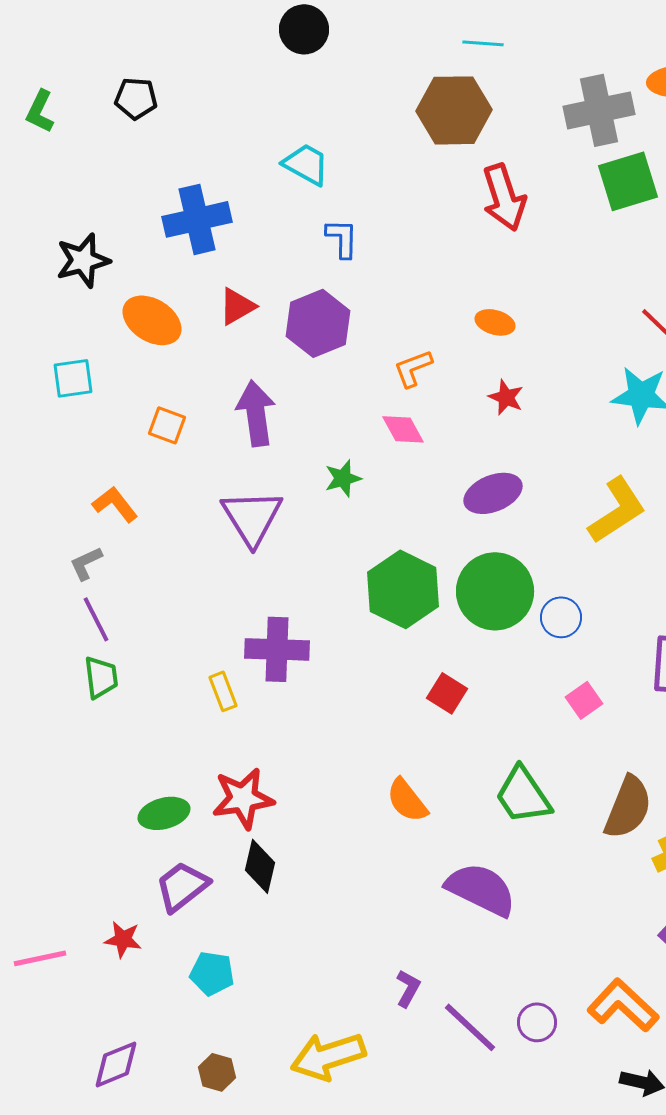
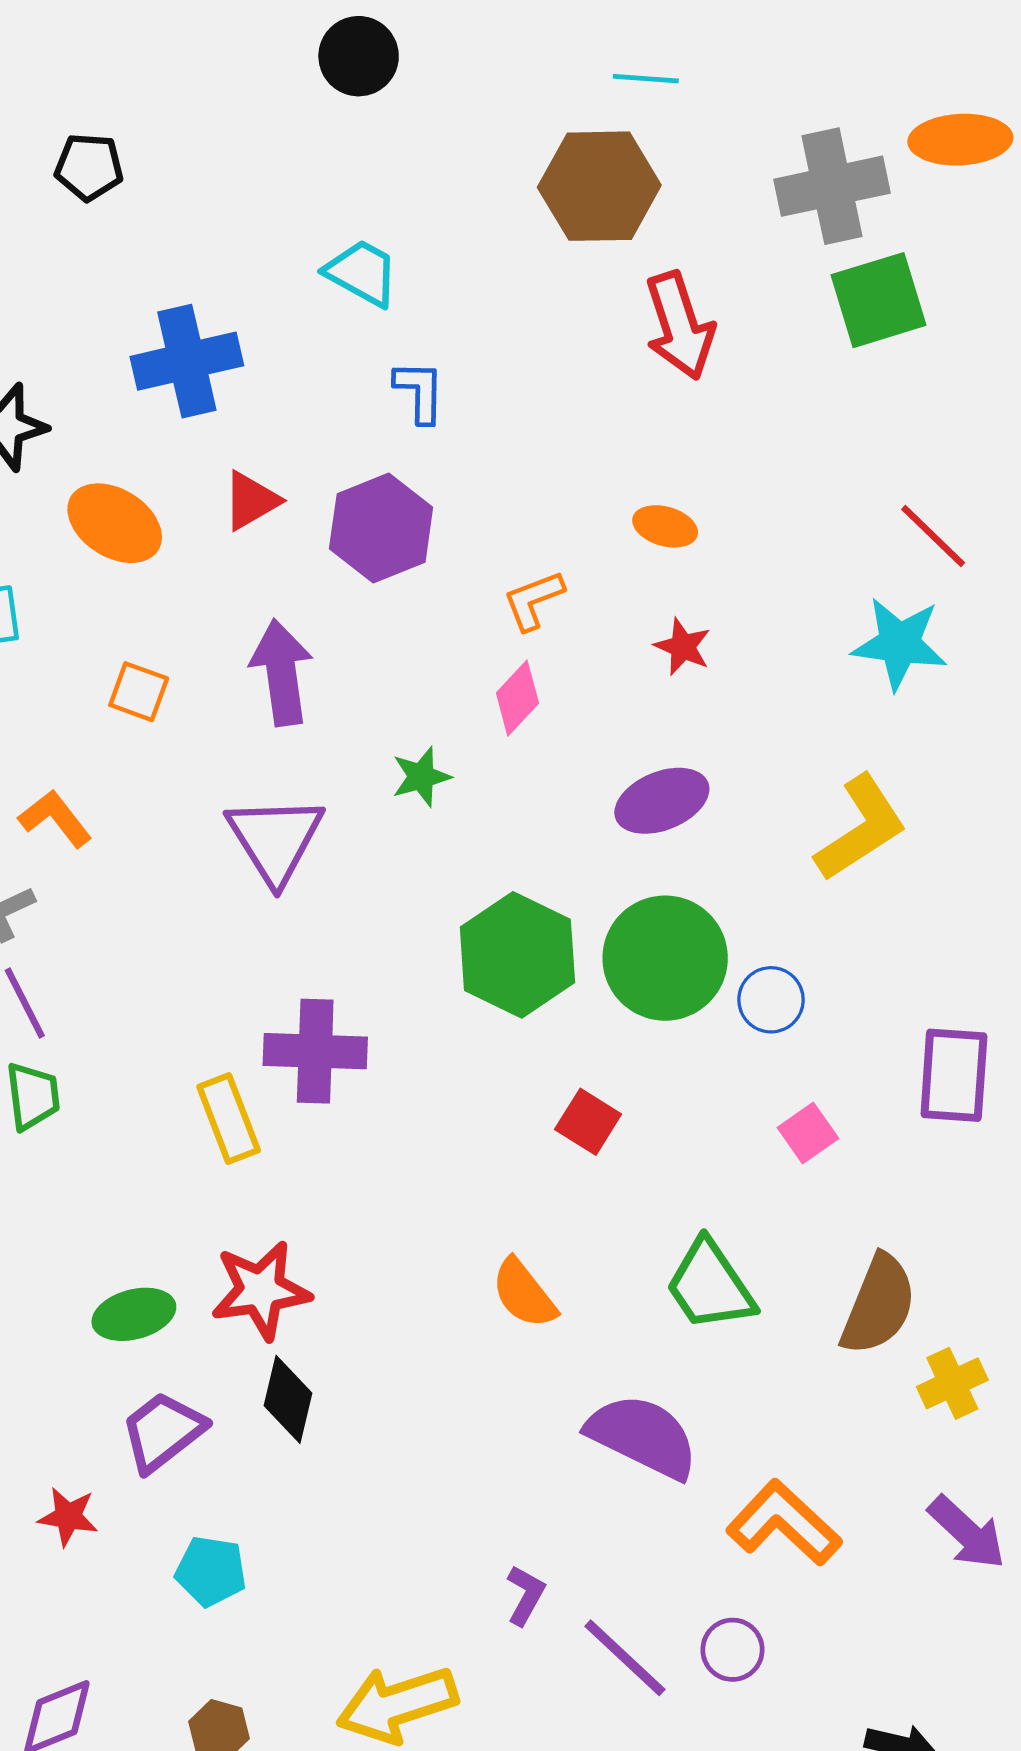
pink diamond: (403, 429) -> (517, 698), turned 72
yellow rectangle: (223, 691) -> (229, 1119), size x1.4
orange L-shape: (623, 1005) -> (784, 1523), moved

